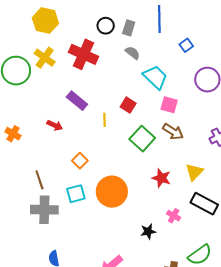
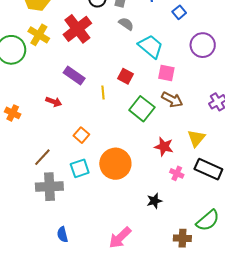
red cross: (84, 54) -> (77, 29), turned 32
brown line: (39, 180) -> (42, 157), turned 66
pink cross: (174, 216) -> (177, 173), moved

